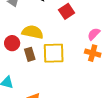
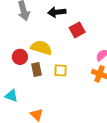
yellow square: (54, 53) -> (61, 70), size x0.6

